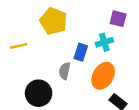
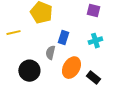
cyan cross: (104, 42) -> (95, 41), moved
orange ellipse: (103, 76) -> (71, 68), moved

